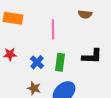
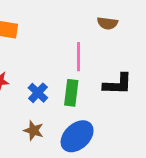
pink line: (53, 29) -> (79, 57), moved

